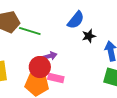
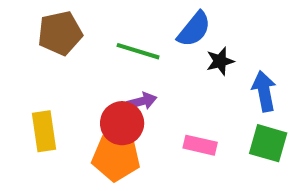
green line: (30, 31) -> (138, 51), moved
pink rectangle: (56, 78) -> (200, 145), moved

